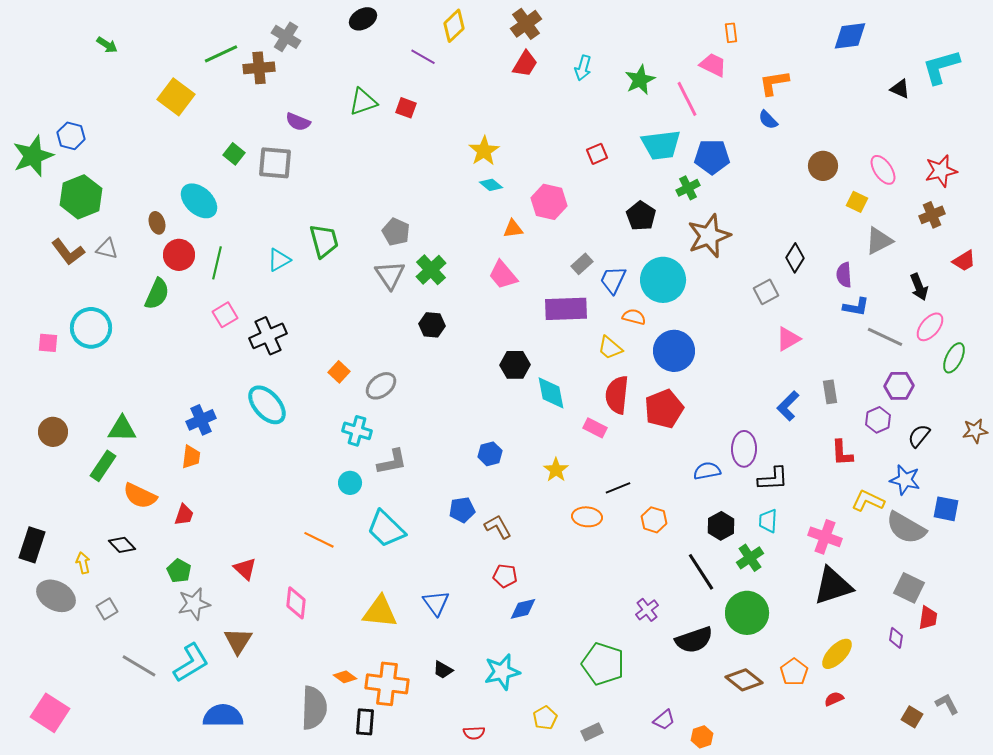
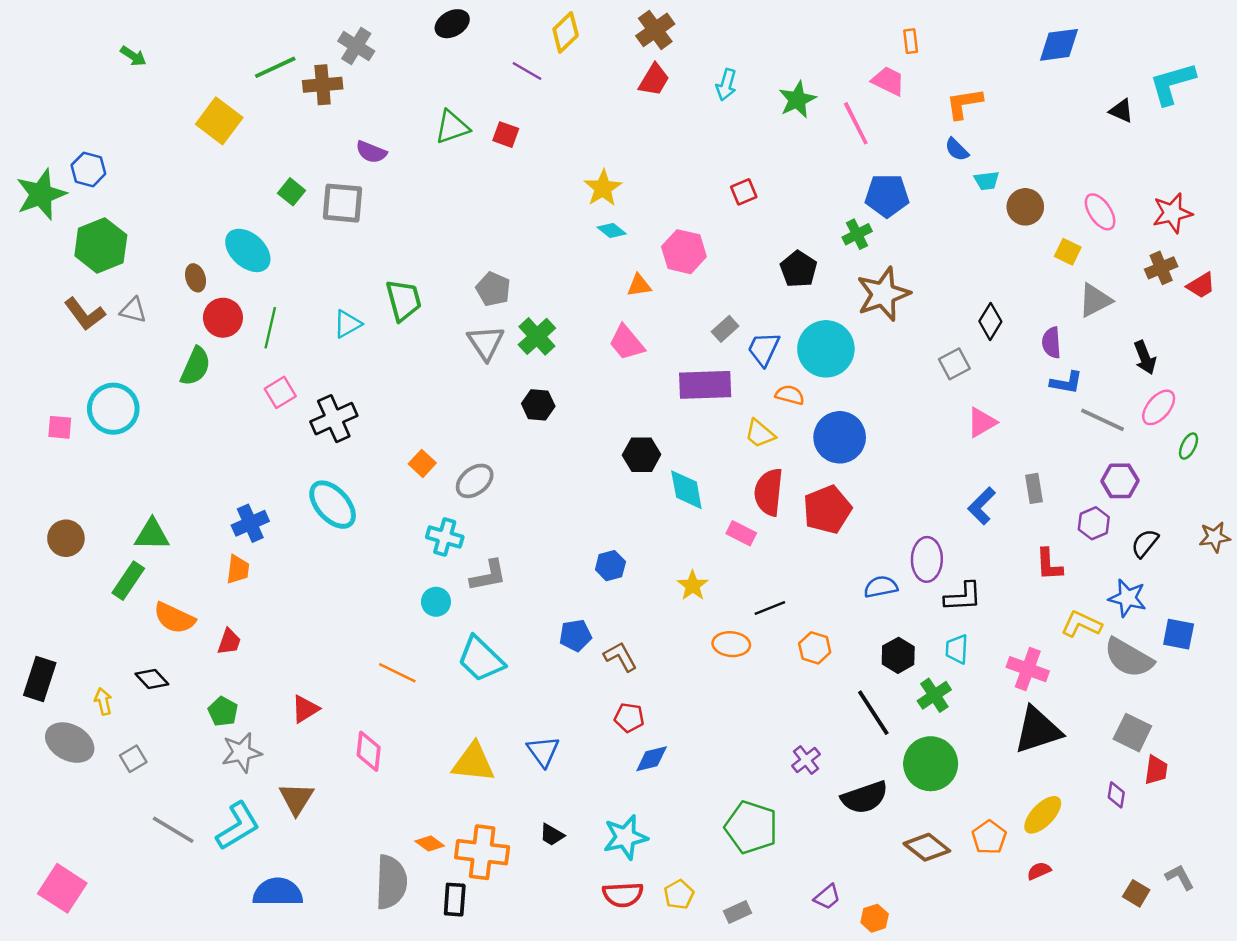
cyan trapezoid: (661, 145) -> (987, 181), moved, size x0.5
red trapezoid: (964, 261) -> (1201, 285), moved
green ellipse: (954, 358) -> (1188, 446), size x0.7
red triangle: (245, 569) -> (305, 709), turned 45
red semicircle: (474, 733) -> (623, 895), moved, size x1.5

